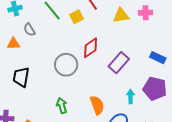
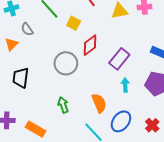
yellow square: (76, 17) -> (74, 23), moved, turned -32
orange triangle: (13, 44) -> (11, 44), turned -40
cyan arrow: (131, 96) -> (125, 85), moved

